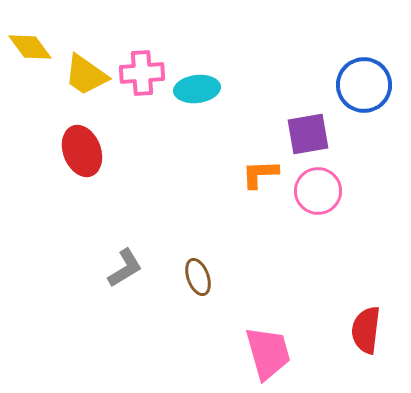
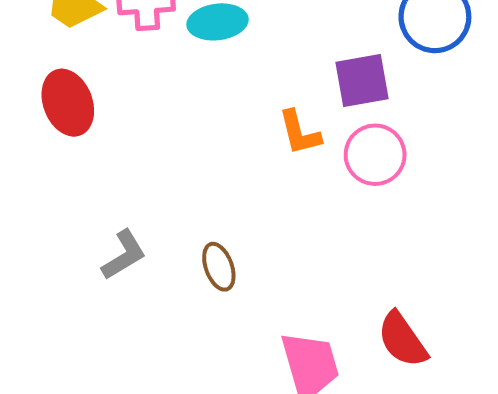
orange L-shape: (260, 174) -> (300, 133), turned -102
red semicircle: (366, 330) -> (402, 340), moved, turned -42

